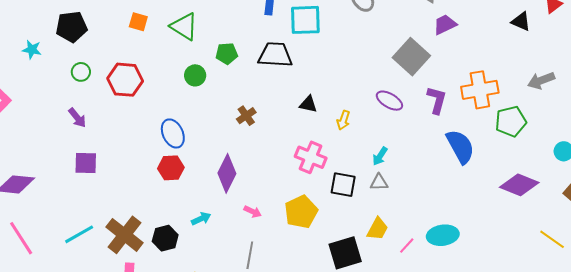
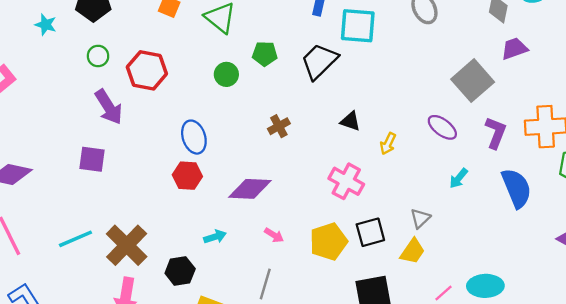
black trapezoid: (275, 55) -> (319, 61), turned -54
purple arrow: (77, 118) -> (109, 107), moved, size x1.5
cyan arrow: (380, 156) -> (459, 178), moved
purple diamond: (227, 173) -> (250, 189), turned 60
gray triangle: (379, 182) -> (420, 218), turned -48
black square: (343, 185) -> (370, 232), moved, turned -32
yellow trapezoid: (378, 229) -> (413, 251), moved
black hexagon: (165, 238) -> (180, 271), moved

